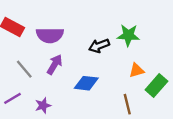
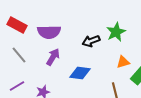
green star: (128, 35) -> (116, 32), turned -30
gray line: (24, 69) -> (19, 55), moved

